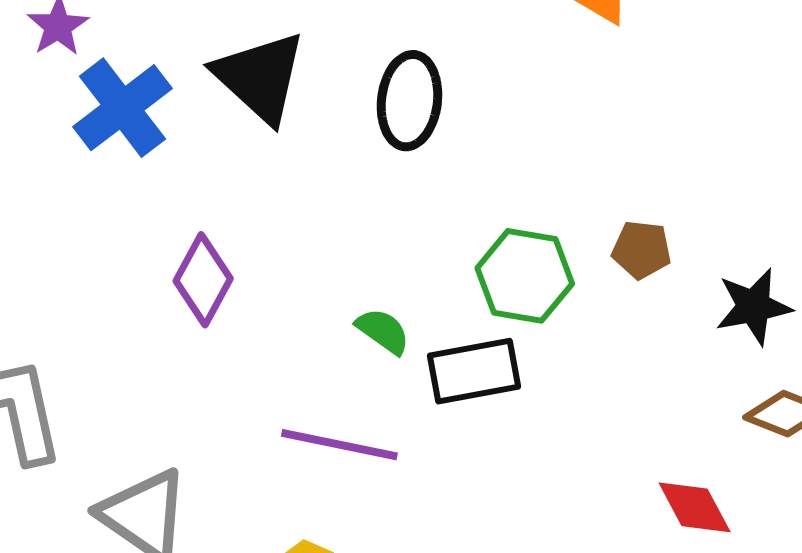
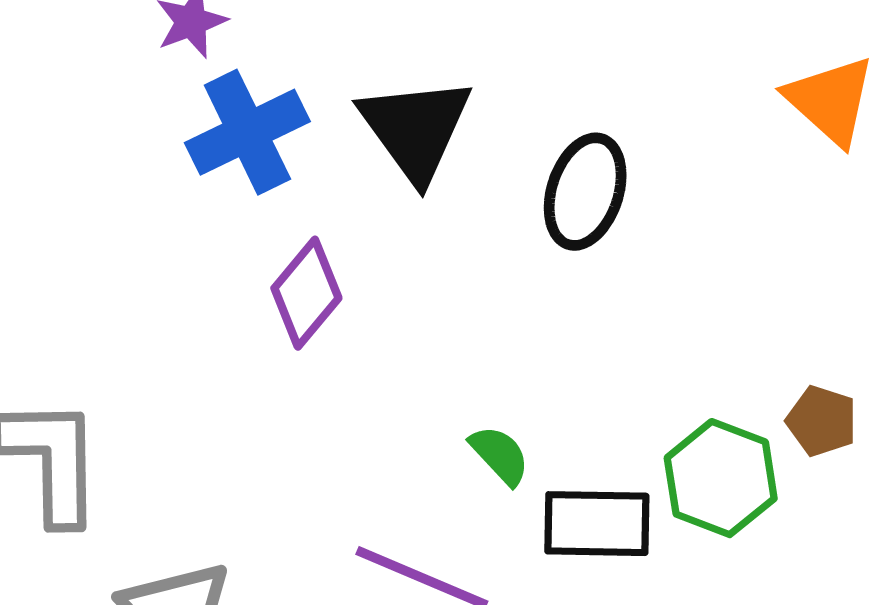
green hexagon: (525, 276) -> (721, 478), moved
purple diamond: (203, 280) -> (306, 293), moved

